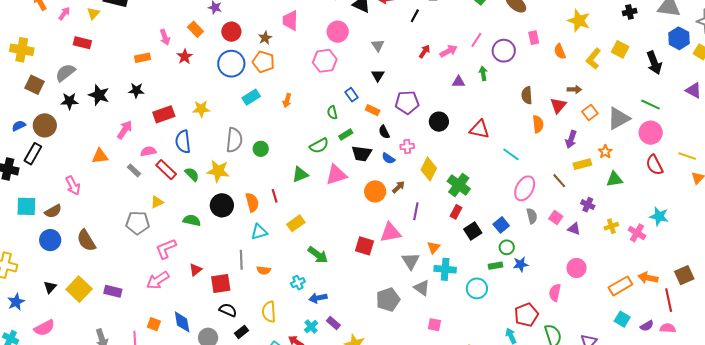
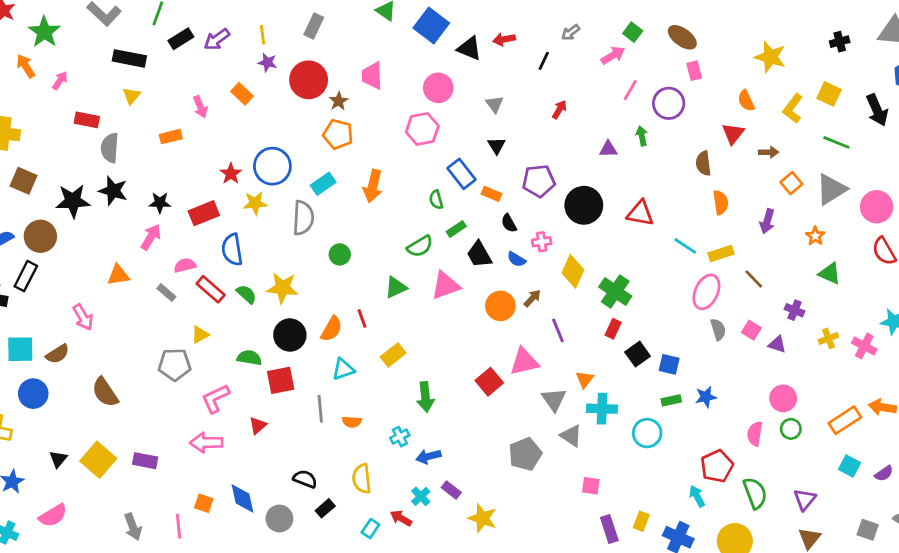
yellow triangle: (93, 13) -> (131, 96), moved
red circle: (231, 32) -> (309, 80), moved, size x1.4
pink rectangle: (534, 38) -> (694, 71), moved
pink arrow: (449, 51) -> (613, 55), moved
red star: (185, 57) -> (231, 174), moved
blue circle: (231, 64) -> (272, 166), moved
gray semicircle: (65, 73) -> (110, 148), moved, turned -45
black star: (136, 90) -> (160, 203), moved
blue rectangle: (351, 95) -> (461, 174), size x1.5
orange arrow: (287, 100) -> (373, 186), size x1.6
black star: (69, 101) -> (73, 201), size x1.4
red triangle: (558, 105) -> (733, 134), moved
green line: (650, 105) -> (836, 142), moved
black circle: (439, 122) -> (584, 205), size x1.4
gray semicircle: (234, 140) -> (303, 218), moved
black trapezoid: (362, 154) -> (479, 254), turned 55
yellow rectangle: (582, 164) -> (721, 253), moved
green triangle: (614, 179) -> (830, 274), turned 36
orange semicircle: (252, 202) -> (331, 329), turned 48
purple line: (416, 211) -> (558, 330), turned -30
blue square: (501, 225) -> (669, 364), moved, turned -35
blue circle: (50, 240) -> (33, 394), moved
red square: (365, 246) -> (489, 382), turned 36
green circle: (507, 247) -> (791, 429), moved
green arrow: (318, 255) -> (425, 397), turned 50
pink arrow: (158, 280) -> (206, 443), turned 35
red square: (221, 283) -> (281, 380), moved

